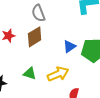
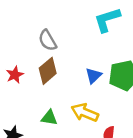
yellow arrow: (58, 74) -> (85, 112), turned -125

